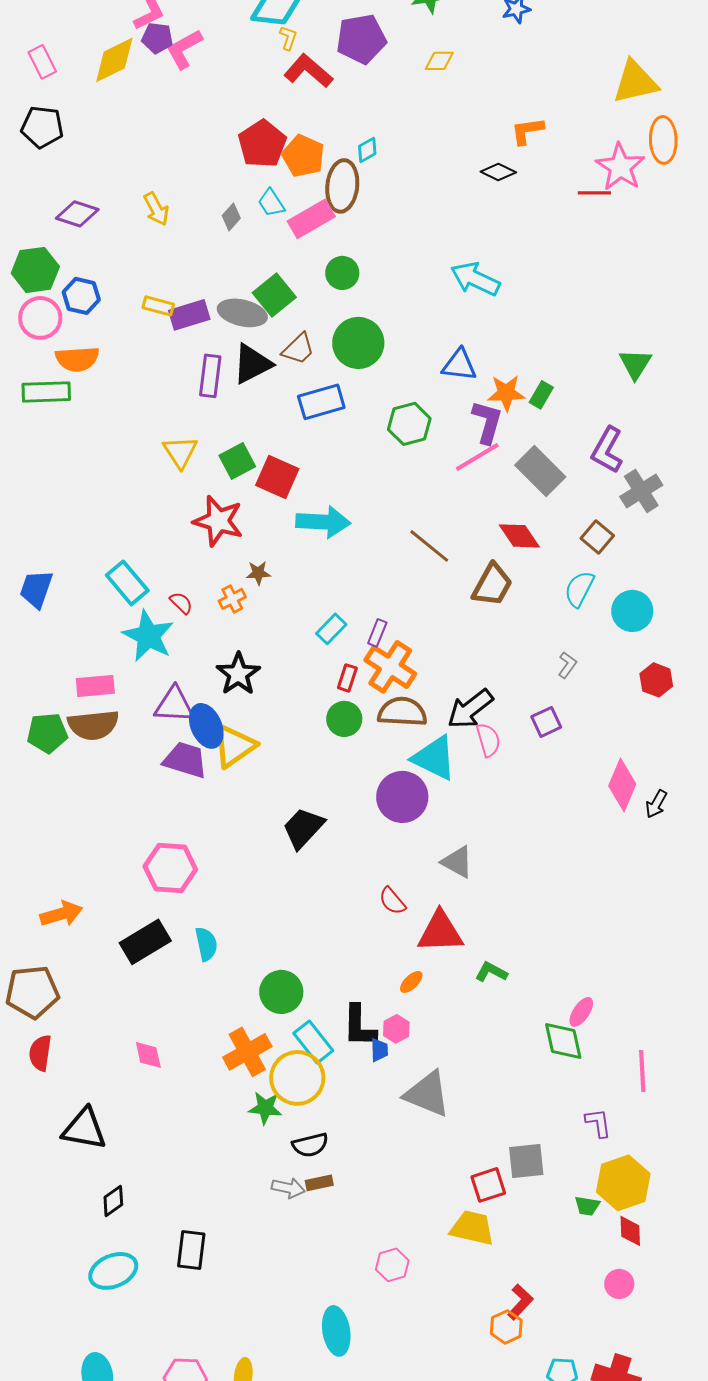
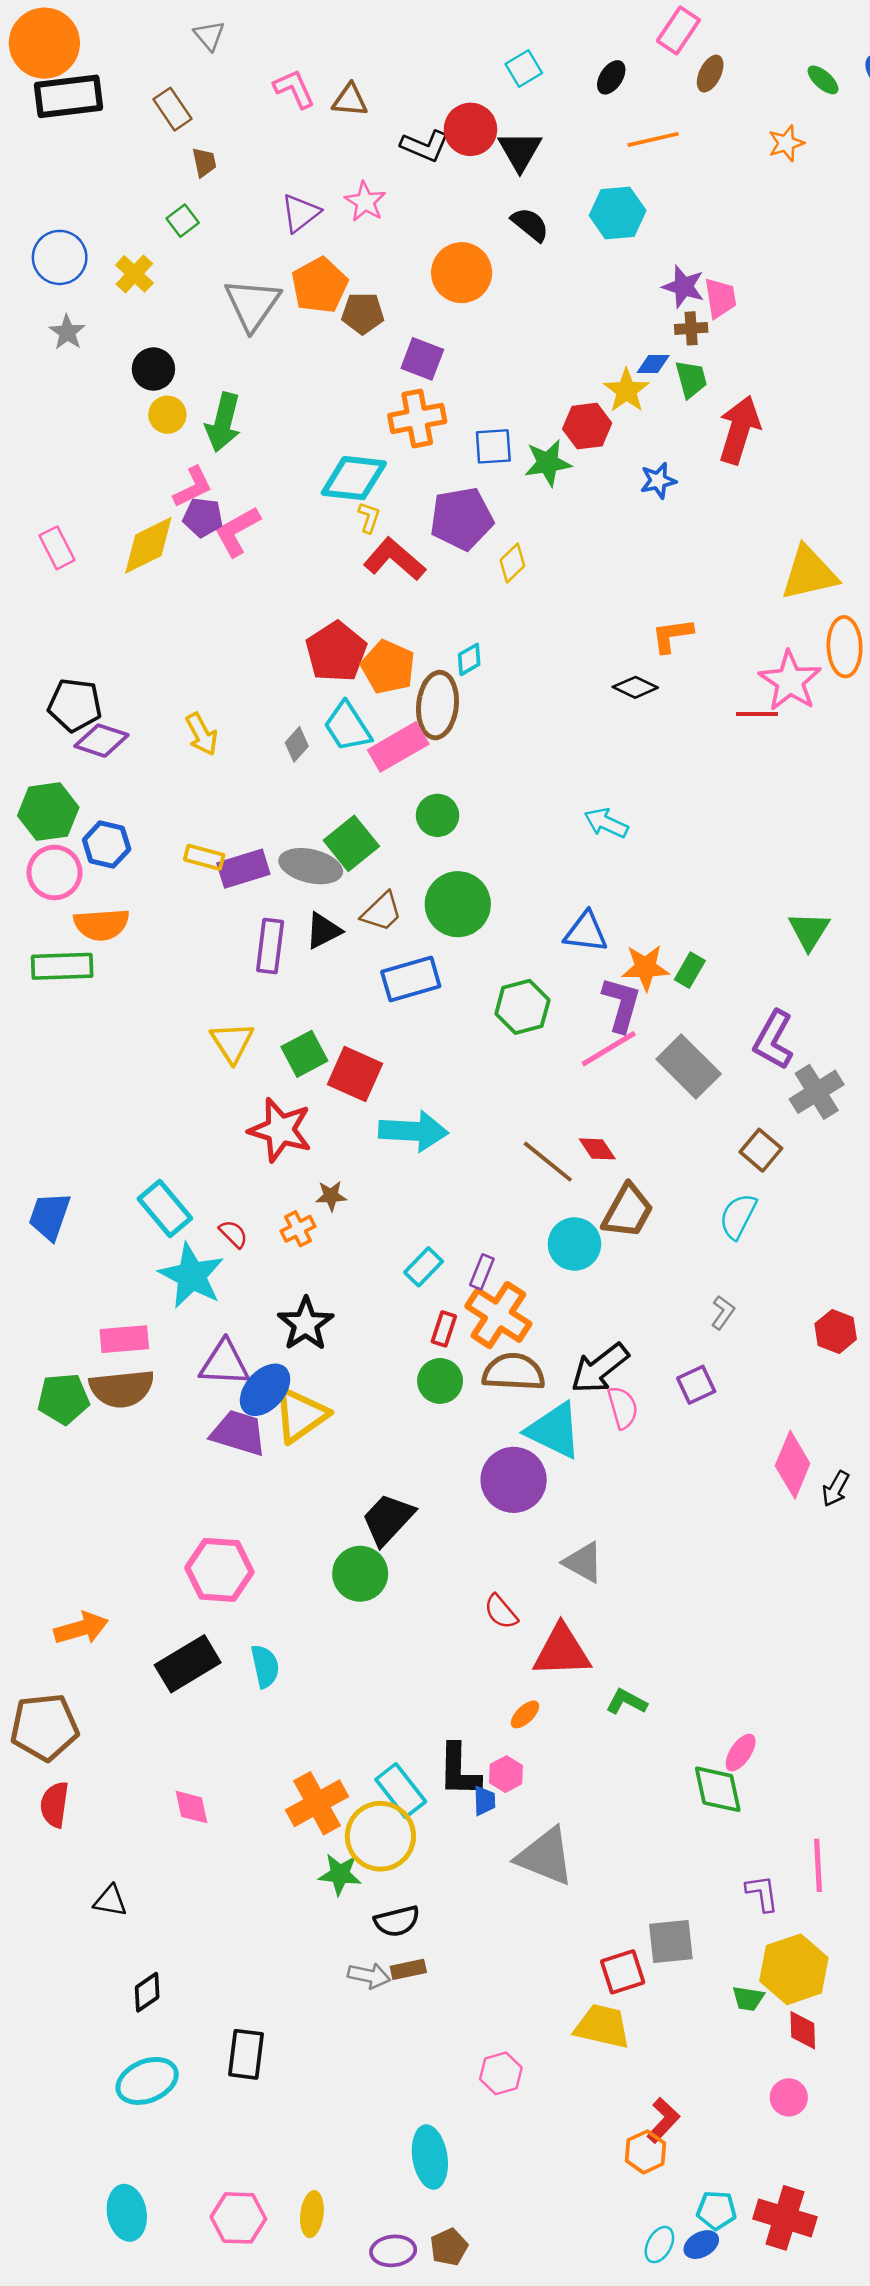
yellow diamond: (439, 61) -> (512, 563), moved, turned -44
black pentagon: (42, 127) -> (75, 705), moved
cyan trapezoid: (271, 203) -> (347, 727), size x1.4
cyan arrow: (475, 279) -> (606, 823), size x0.7
black triangle: (252, 364) -> (323, 931), size x0.7
red diamond: (519, 536) -> (597, 1149), moved, size x0.7
cyan circle: (632, 611) -> (574, 1244), moved
blue ellipse: (206, 726) -> (265, 1390), turned 66
green circle: (281, 992) -> (360, 1574), moved
pink line: (642, 1071) -> (818, 1865), moved
black triangle: (84, 1129) -> (110, 1901), size x0.6

